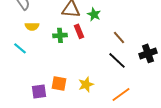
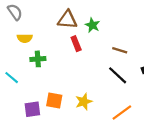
green cross: (60, 35) -> (38, 59), moved
brown line: (119, 37) -> (120, 50), turned -32
cyan line: (20, 48) -> (12, 78), moved

